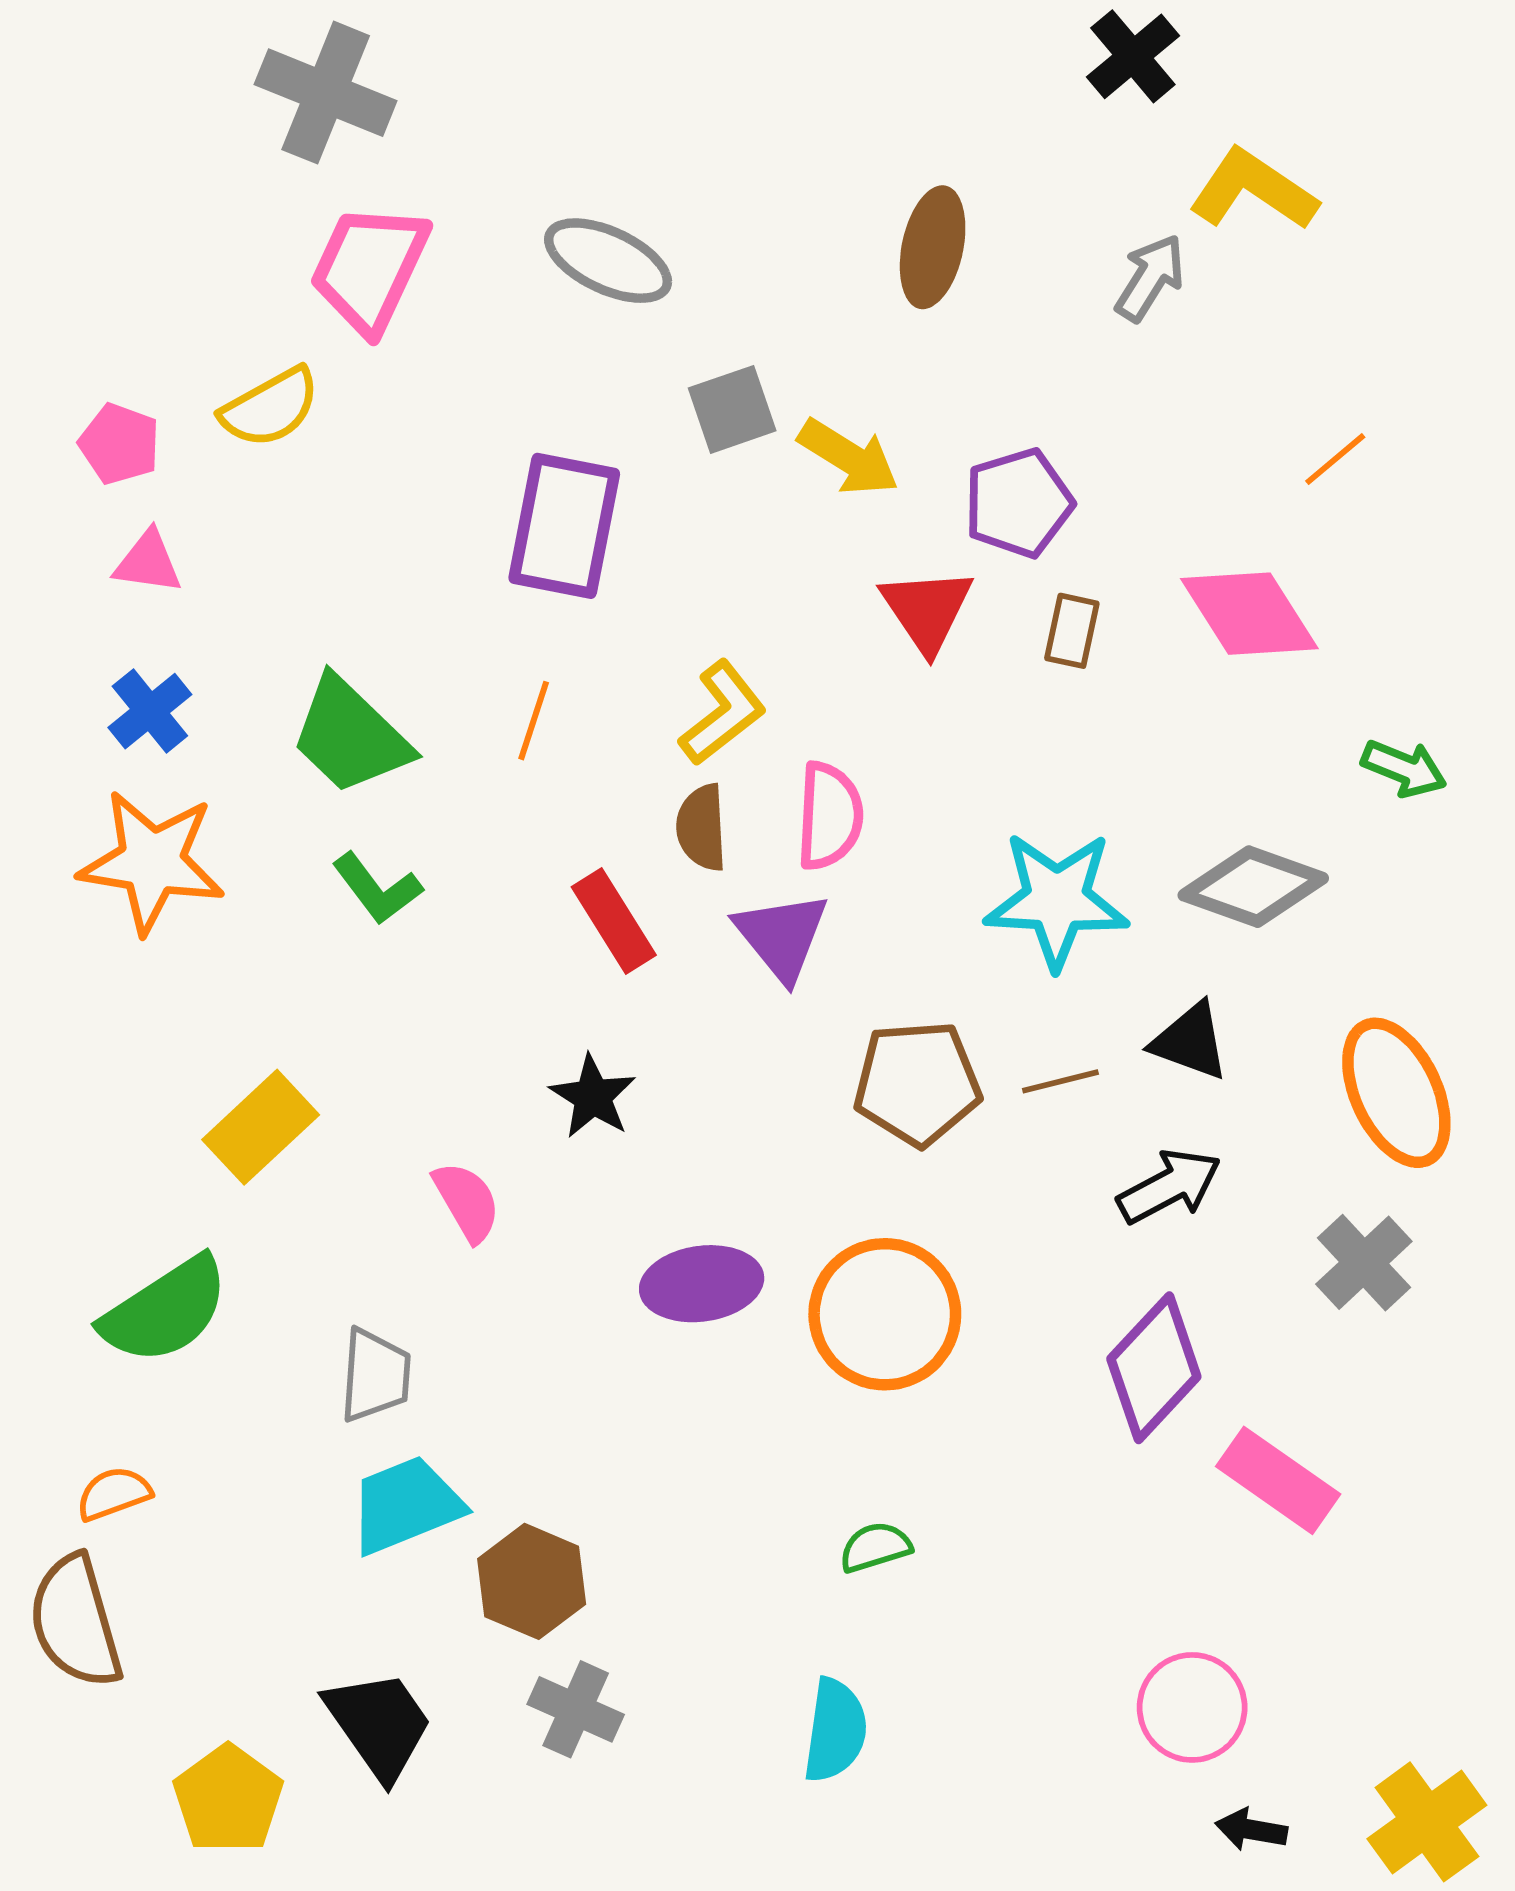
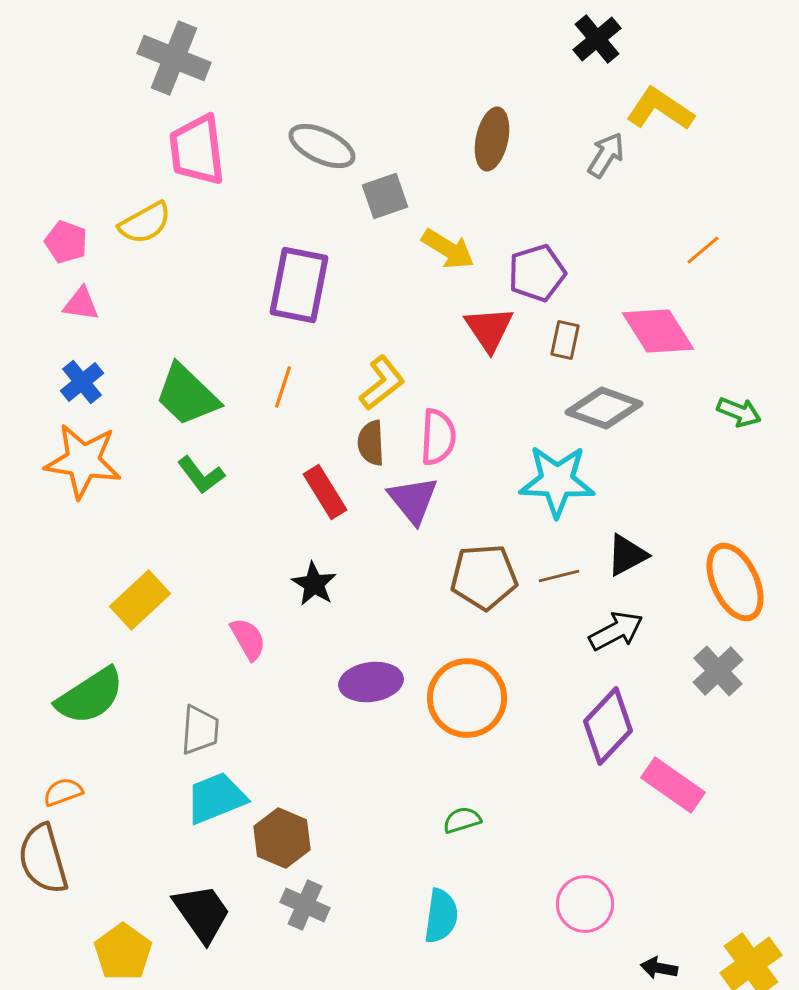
pink trapezoid: (369, 268) -> (197, 150), turned -32
gray square: (732, 409) -> (385, 196), moved
gray diamond: (1253, 887) -> (604, 408), moved
black triangle: (1190, 1041) -> (627, 555), turned -48
pink circle: (1192, 1707) -> (585, 904), moved

